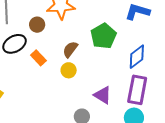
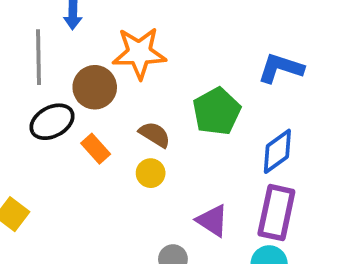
brown circle: (37, 25) -> (95, 87), size x1.5
brown semicircle: (70, 49) -> (155, 135), turned 84

